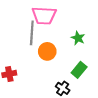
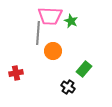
green star: (78, 38) -> (71, 21), moved

